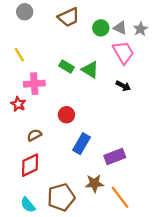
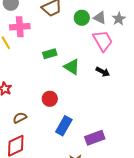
green rectangle: (66, 66) -> (50, 54), turned -48
green triangle: (90, 70) -> (72, 67), moved
pink cross: (34, 84) -> (20, 27), moved

